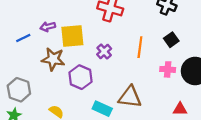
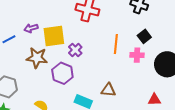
purple cross: (104, 52) -> (75, 50), moved
pink cross: (168, 69) -> (137, 55), moved
brown triangle: (130, 97) -> (108, 90), size x0.7

